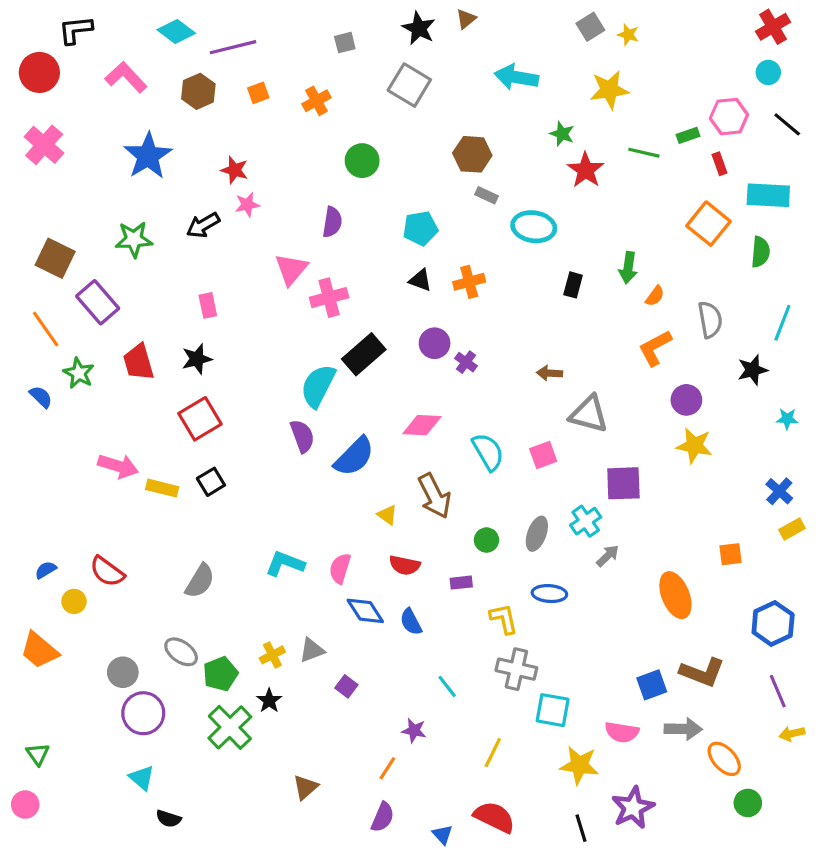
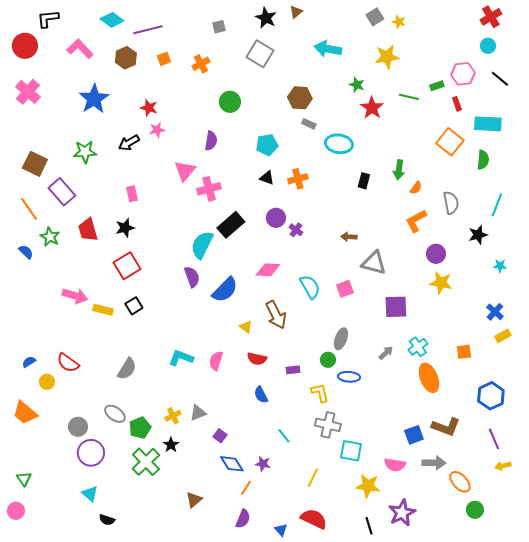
cyan cross: (586, 521) -> (418, 347), moved
green circle: (486, 540) -> (328, 360), moved
blue diamond: (365, 611) -> (232, 464), moved

